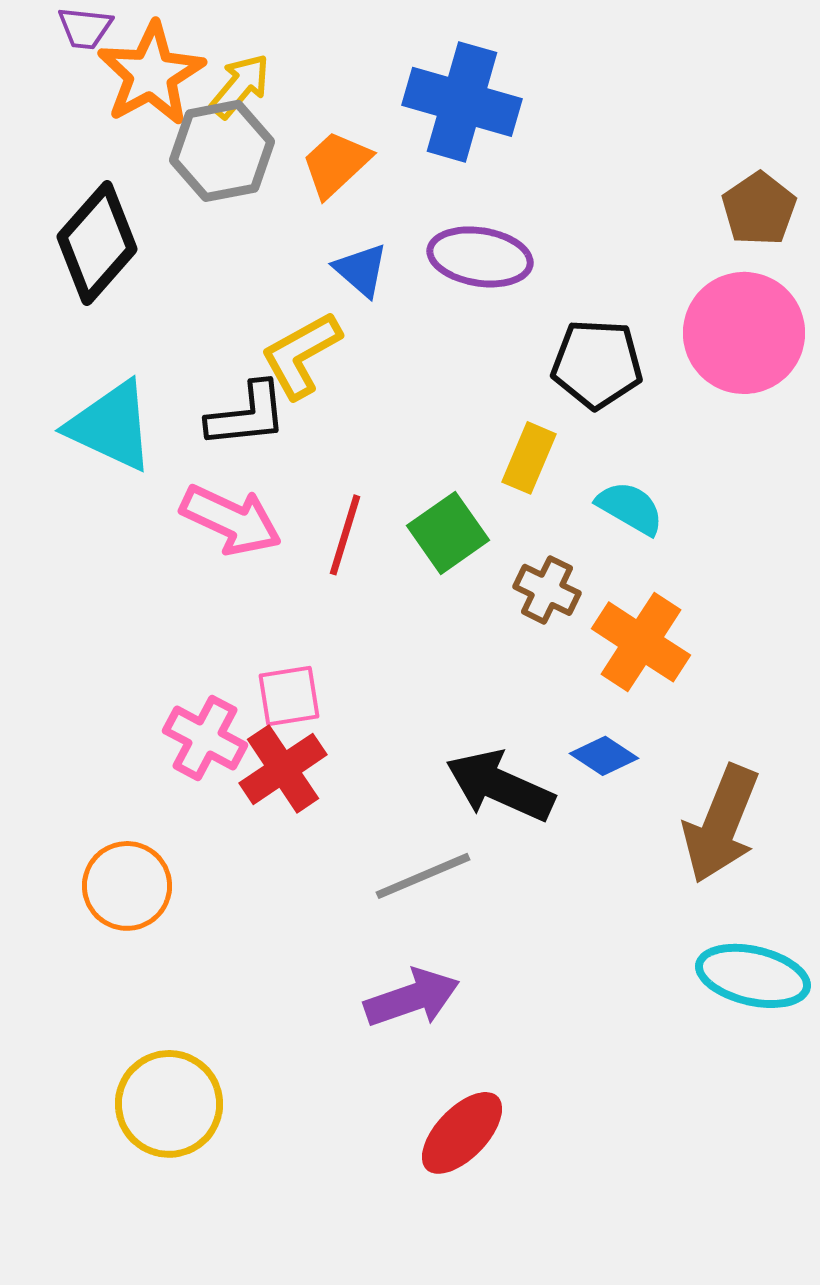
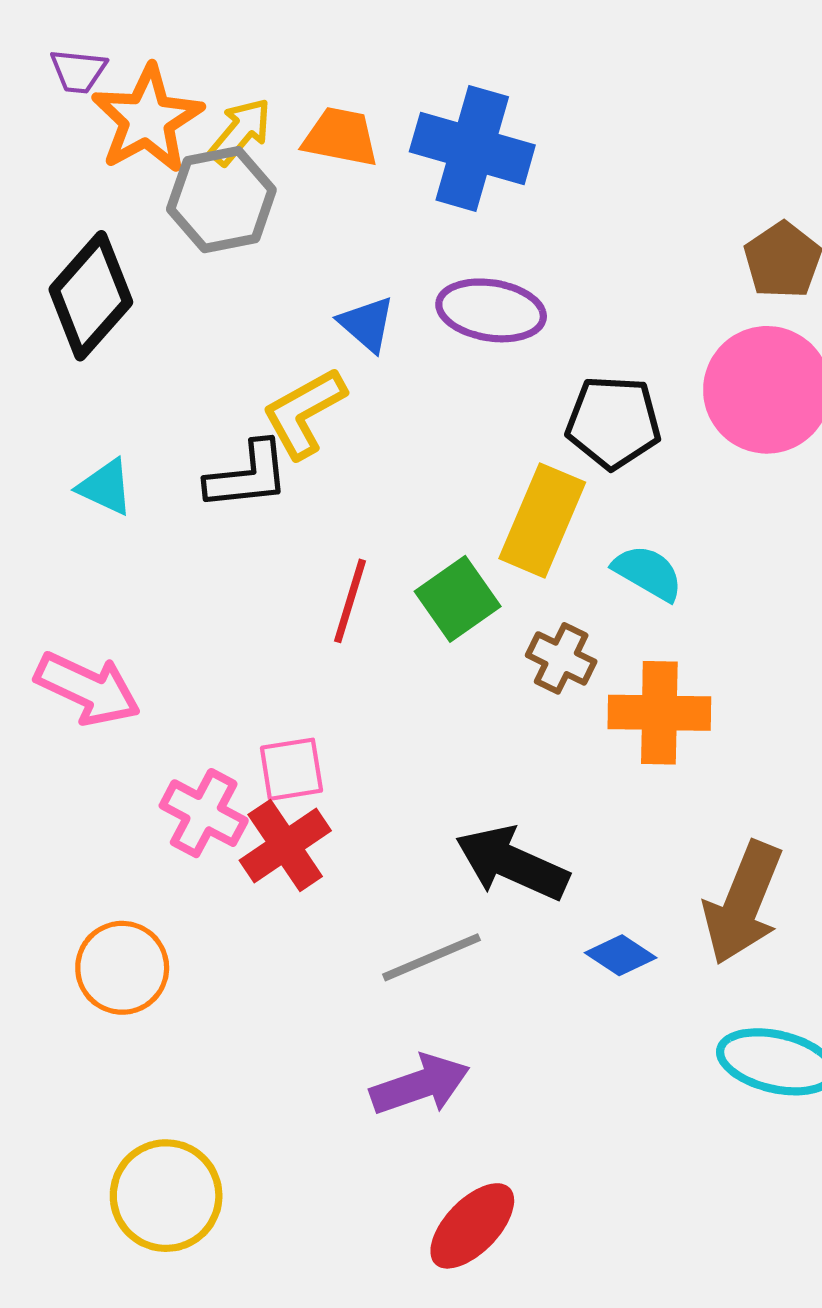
orange trapezoid: (336, 164) -> (341, 137), moved, turned 54
cyan triangle: (111, 426) -> (105, 487), size x0.6
yellow rectangle: (529, 458) -> (542, 520), size x1.5
pink arrow: (231, 520) -> (88, 689), moved
orange cross: (641, 642) -> (659, 713), turned -32
blue diamond: (604, 756) -> (621, 955), moved

